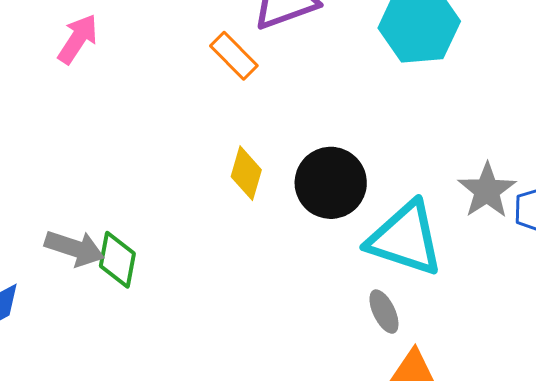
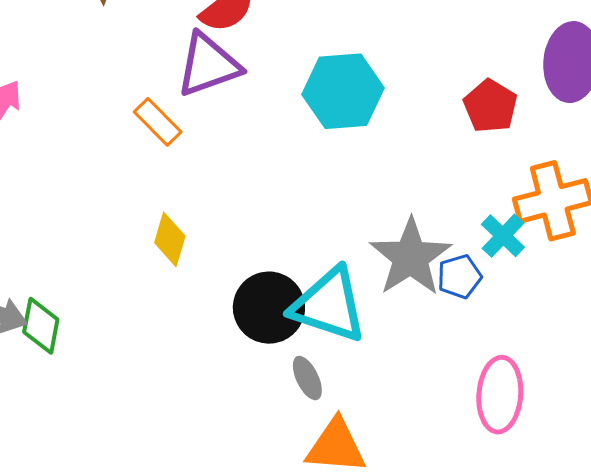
black circle: (331, 183) -> (269, 308), moved
gray star: (487, 190) -> (411, 257), size x1.4

